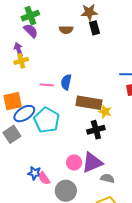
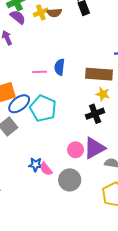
yellow cross: (21, 61) -> (41, 12), moved
brown rectangle: (89, 103) -> (99, 74), moved

